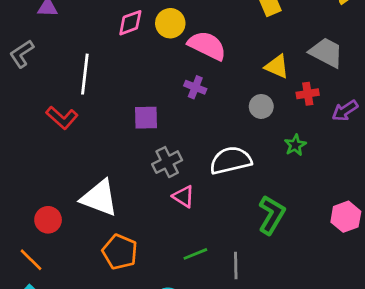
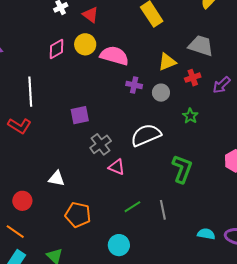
yellow triangle: (277, 66) -> (167, 62), turned -36
purple cross: (195, 87) -> (134, 85), moved
white triangle: (99, 198) -> (56, 179), size x0.6

